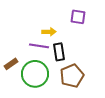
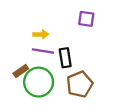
yellow arrow: (49, 32) -> (41, 34), moved
brown rectangle: (11, 64) -> (21, 71), moved

